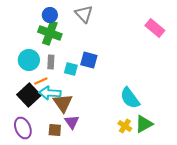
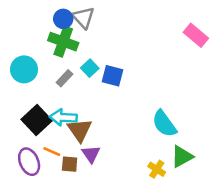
gray triangle: (84, 14) -> (83, 18), moved
cyan circle: (29, 60) -> (24, 69), moved
gray rectangle: (51, 62) -> (64, 78), turned 40
cyan square: (71, 69) -> (90, 68), moved, turned 32
orange line: (41, 81) -> (52, 152), moved, turned 48
yellow cross: (125, 126) -> (157, 169), moved

